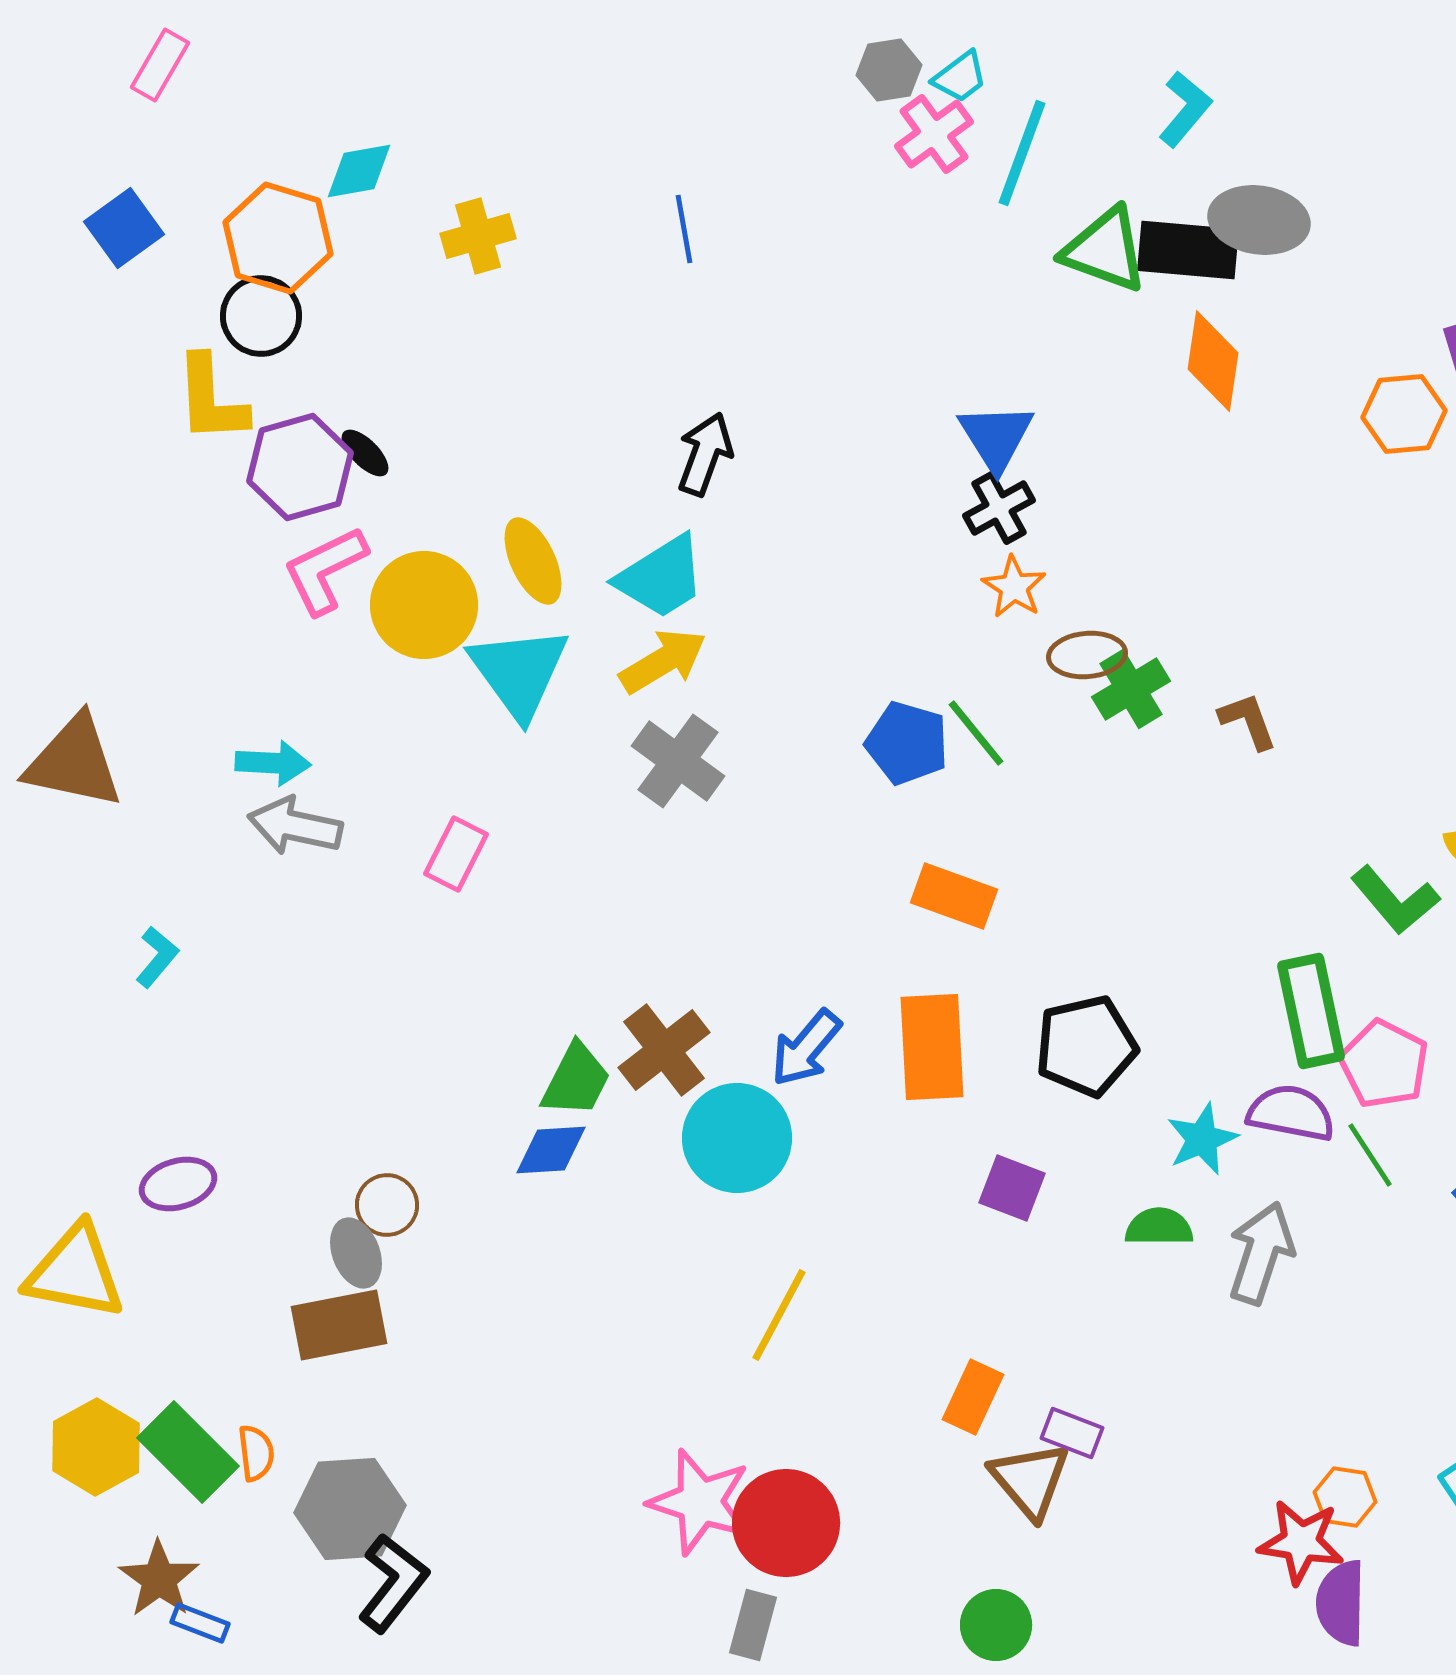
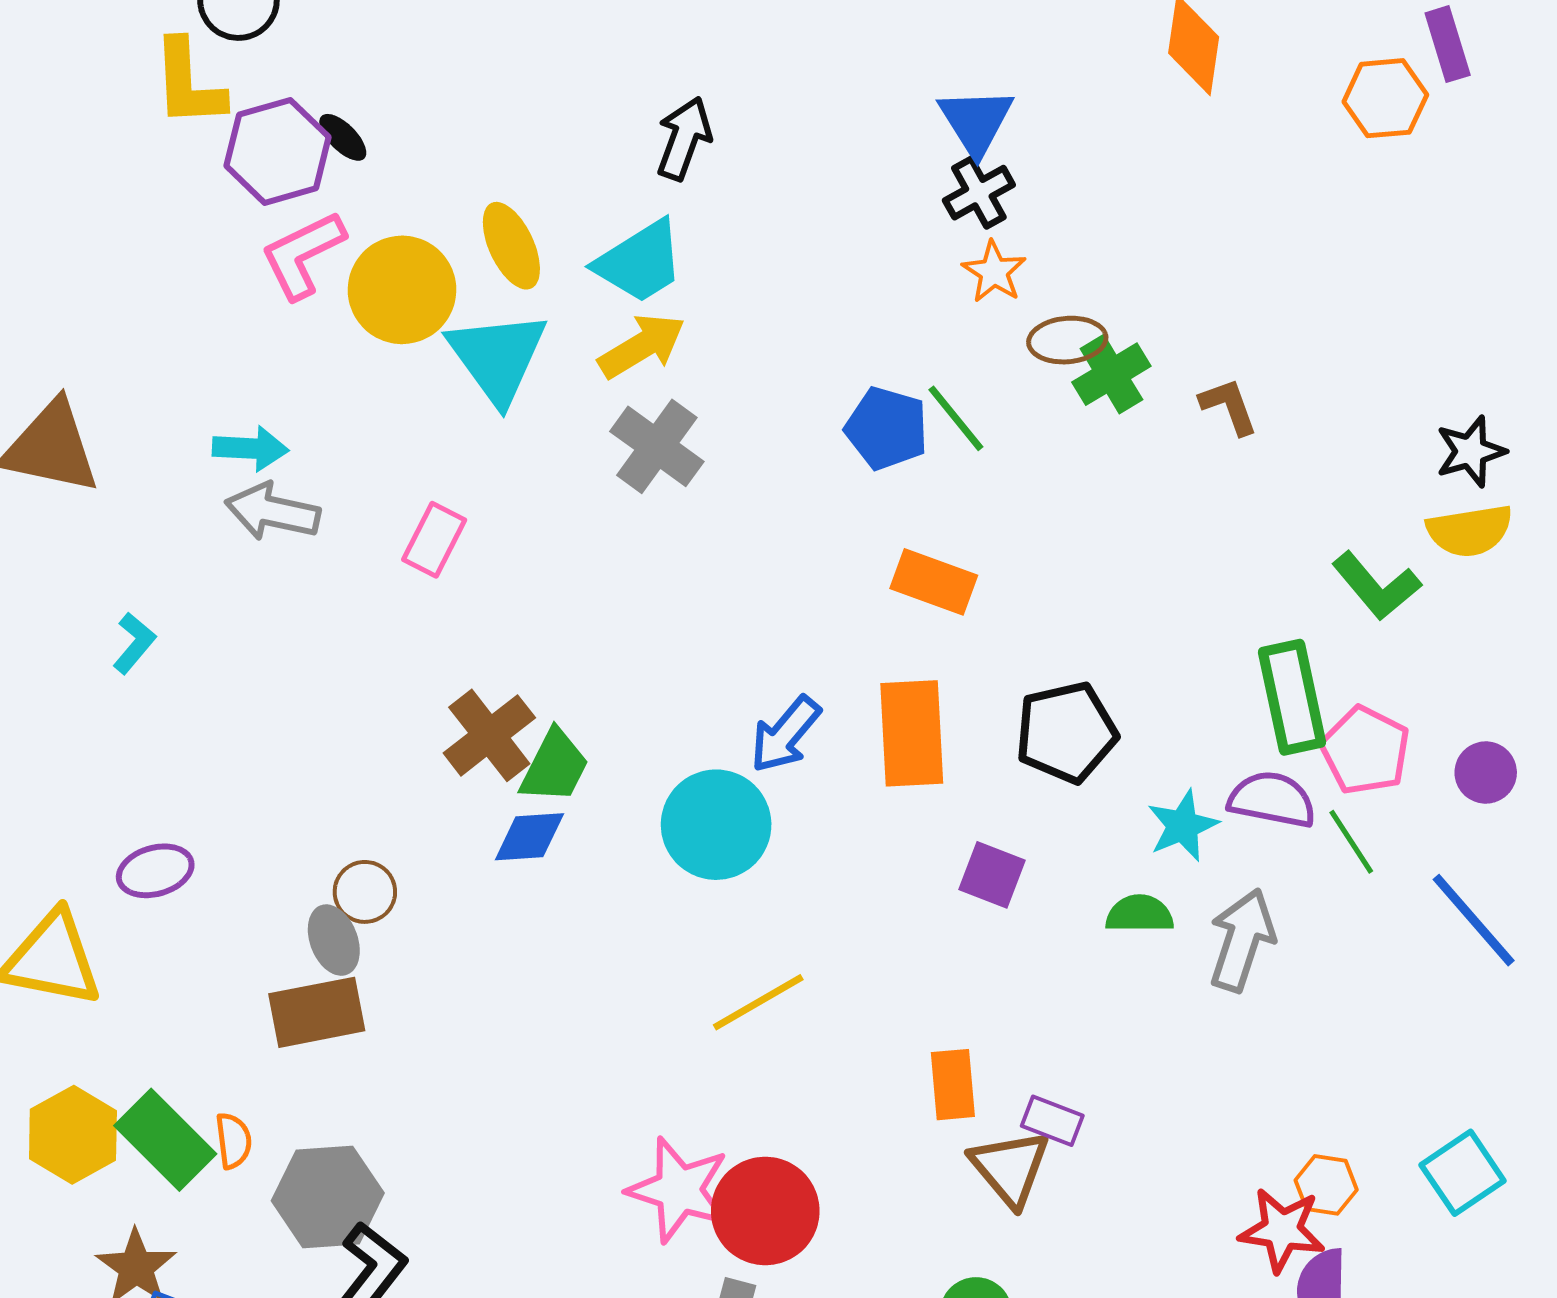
brown cross: (664, 1050) -> (489, 735), moved
yellow line: (779, 1315) -> (758, 1002), turned 32
orange rectangle: (973, 1397) -> (953, 1085), turned -30

